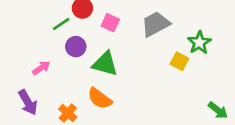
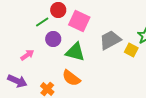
pink square: (110, 23) -> (79, 21), size x1.5
gray trapezoid: (155, 24) -> (110, 40), moved
purple arrow: (28, 102) -> (17, 81), turned -36

